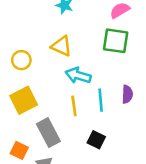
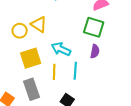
yellow triangle: (61, 46) -> (39, 24), moved
purple semicircle: (127, 94) -> (95, 51), moved
yellow square: (24, 100) -> (31, 58), moved

